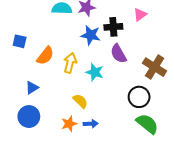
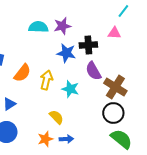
pink triangle: (140, 15) -> (114, 33), turned 40
brown cross: (154, 67) -> (115, 87), moved

